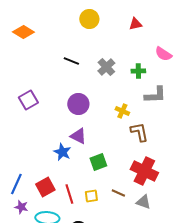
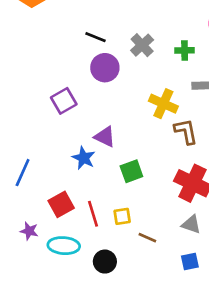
purple square: (28, 100) -> (64, 101), moved
purple circle: (78, 104) -> (105, 68), moved
yellow cross: (122, 111) -> (163, 104), size x1.5
blue line: (16, 184) -> (23, 173), moved
brown line: (118, 193) -> (147, 238), moved

